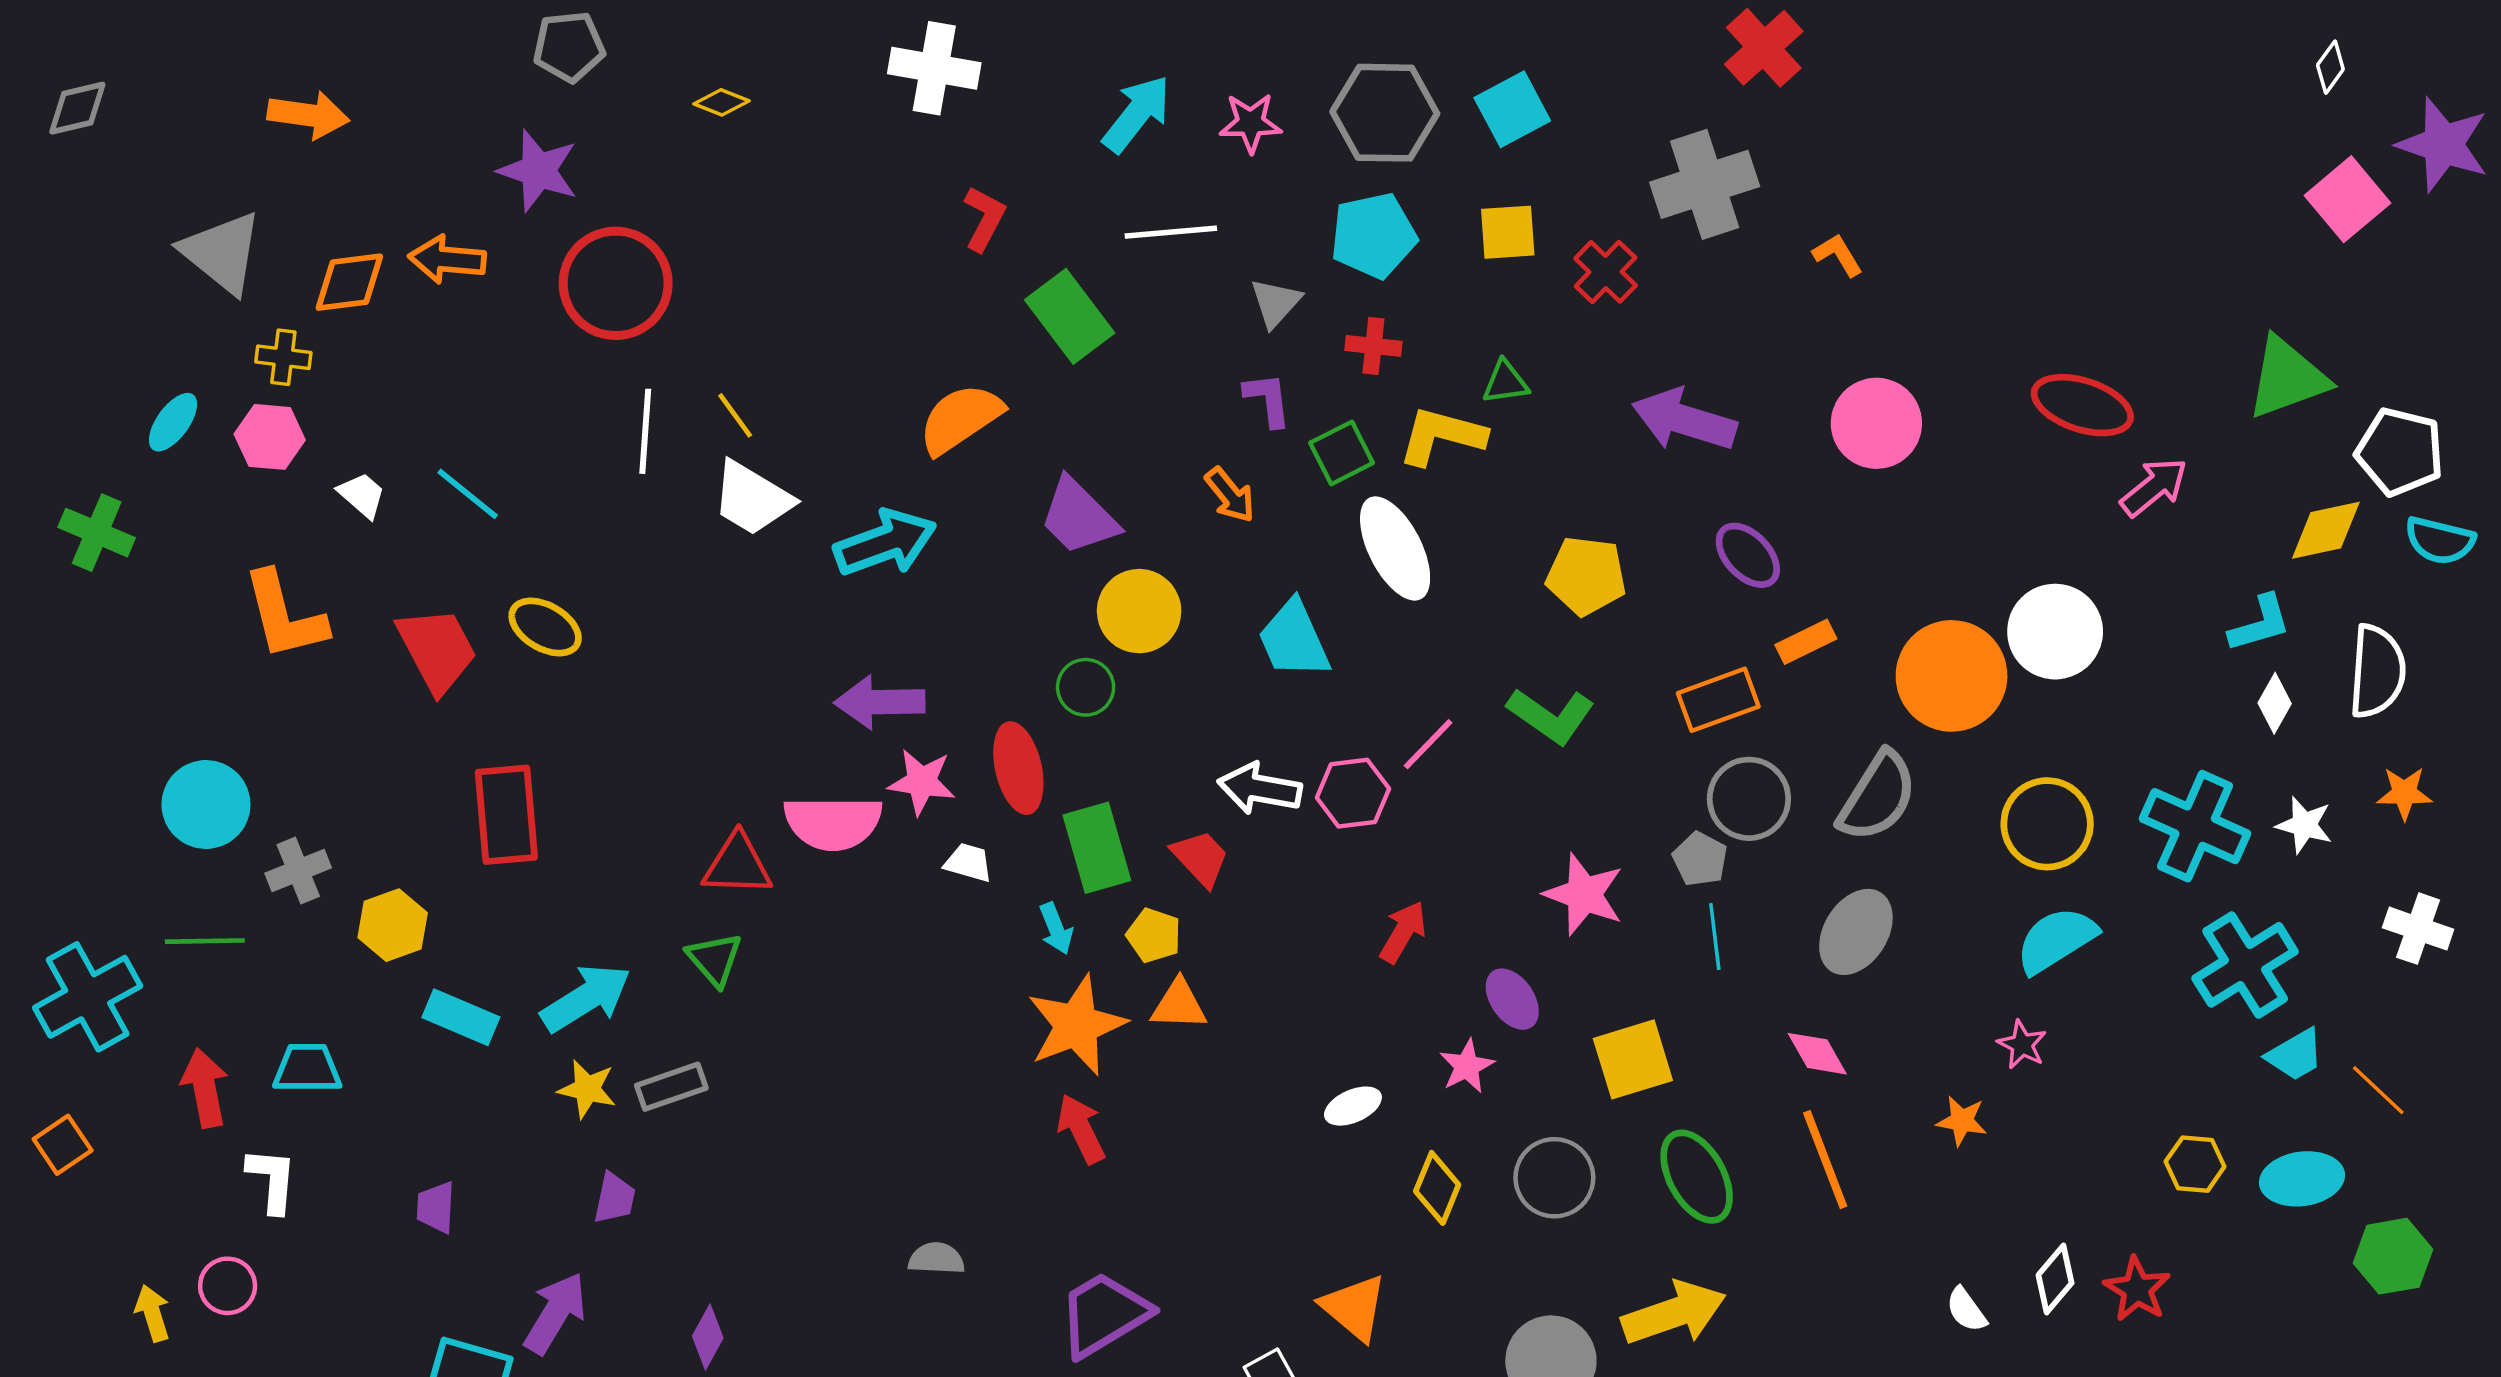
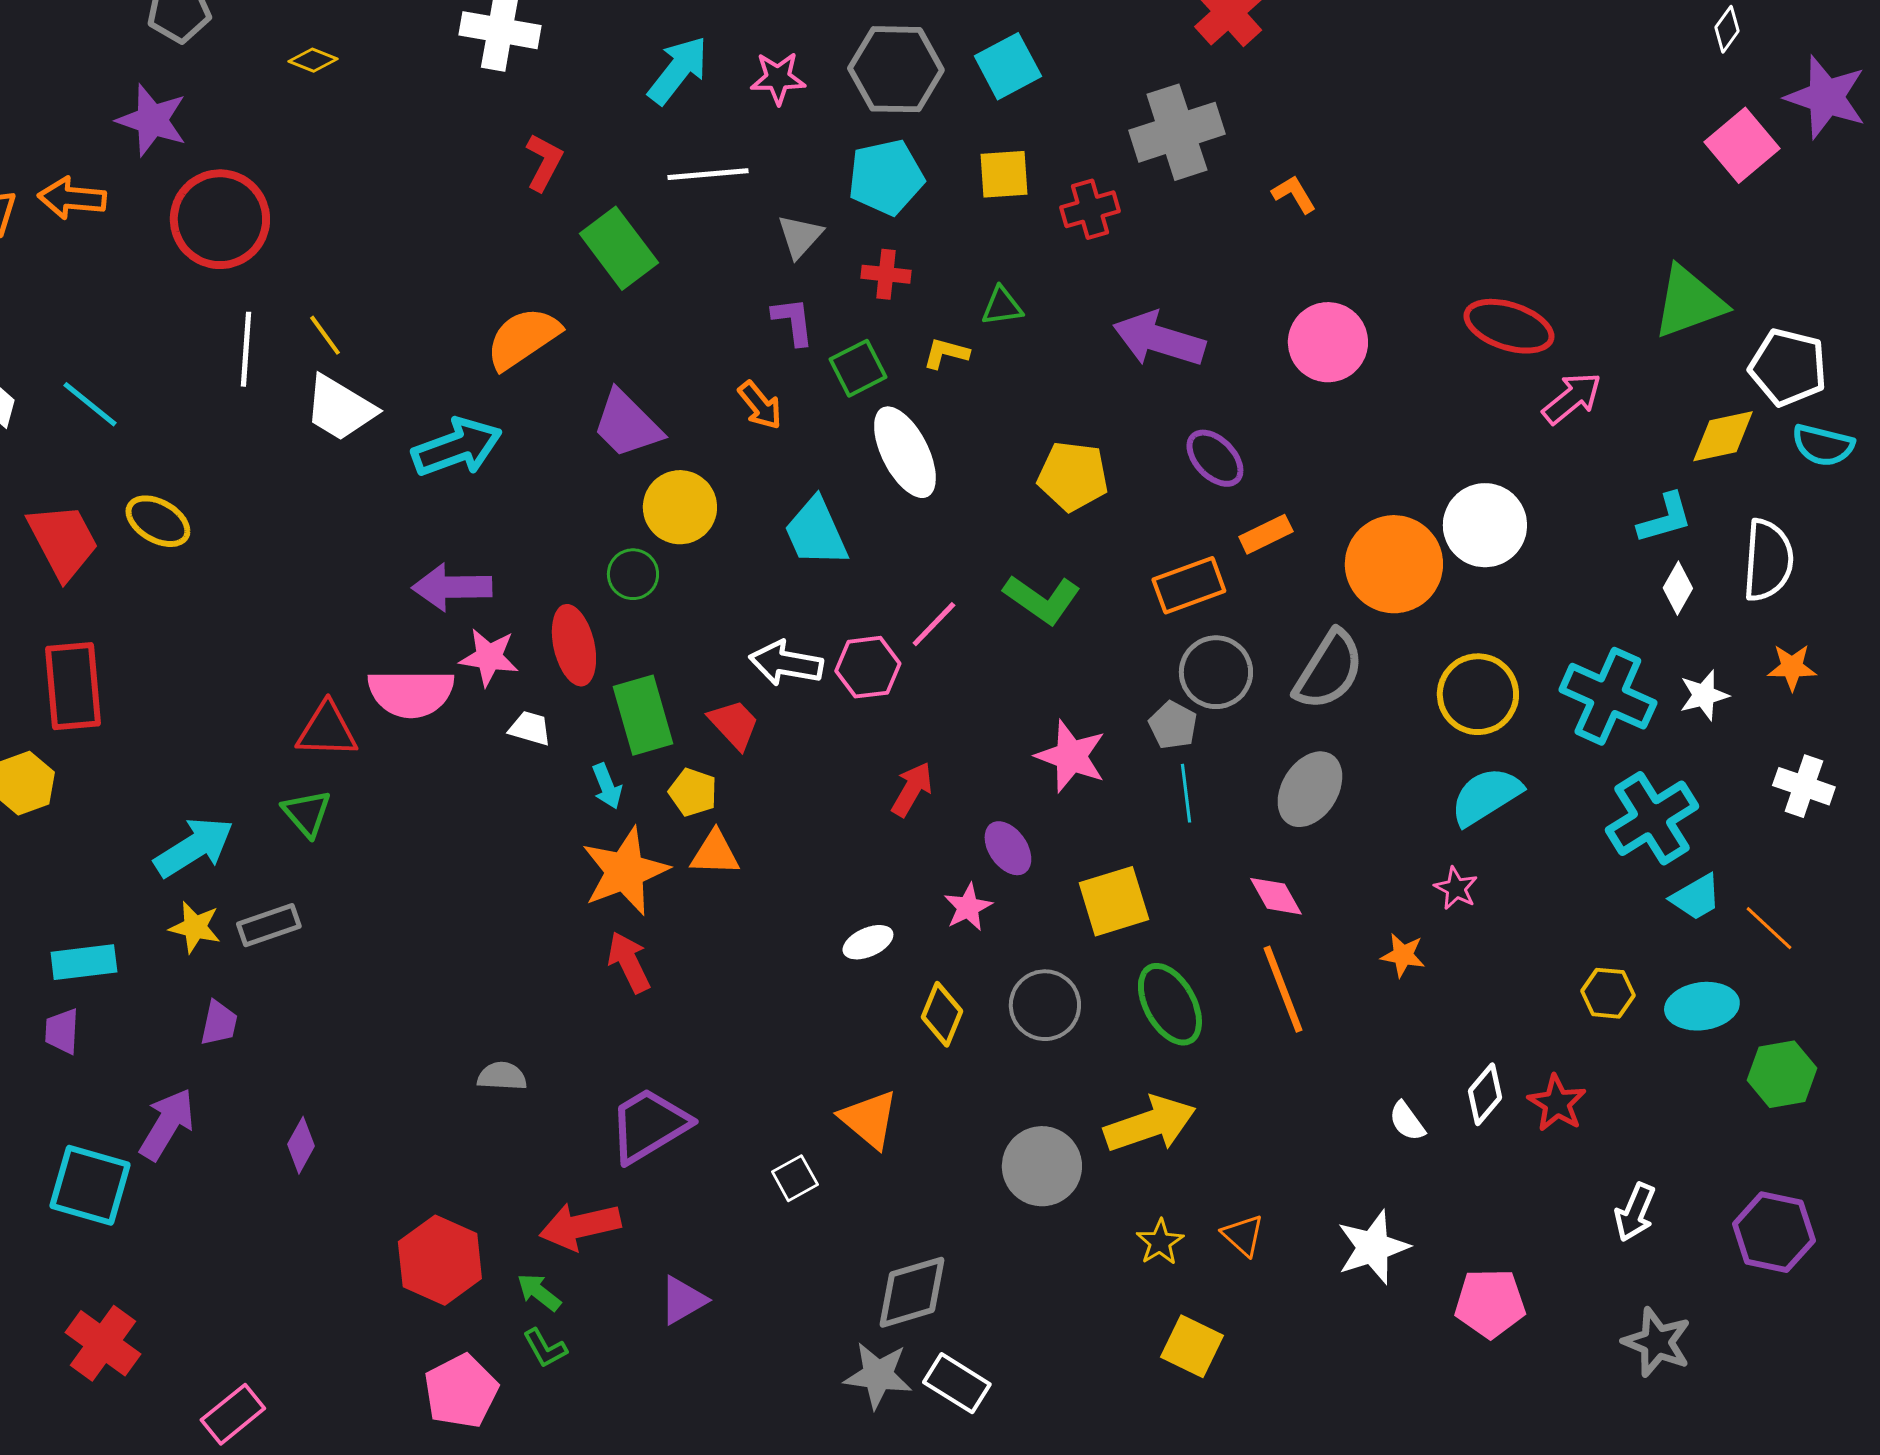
red cross: (1606, 272) -> (1090, 209), turned 30
yellow L-shape: (1442, 436) -> (946, 353), size x0.6
red rectangle: (506, 815) -> (73, 686), moved
white star: (2304, 825) -> (1704, 695), turned -30
cyan rectangle: (461, 1017) -> (84, 962), moved, turned -30

